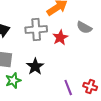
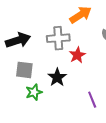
red star: (60, 38) -> (77, 55), moved

